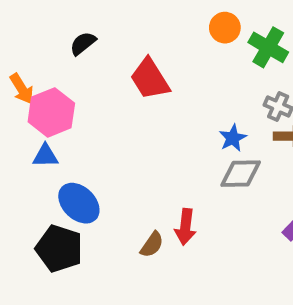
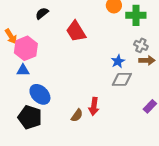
green cross: (268, 47) -> (136, 15), turned -30

